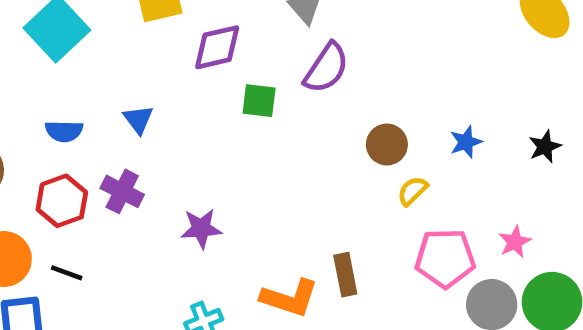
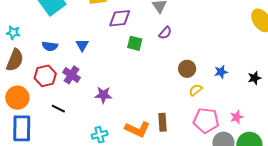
purple semicircle: (326, 68) -> (165, 33), size x0.6
black line: (67, 273) -> (58, 109), moved

